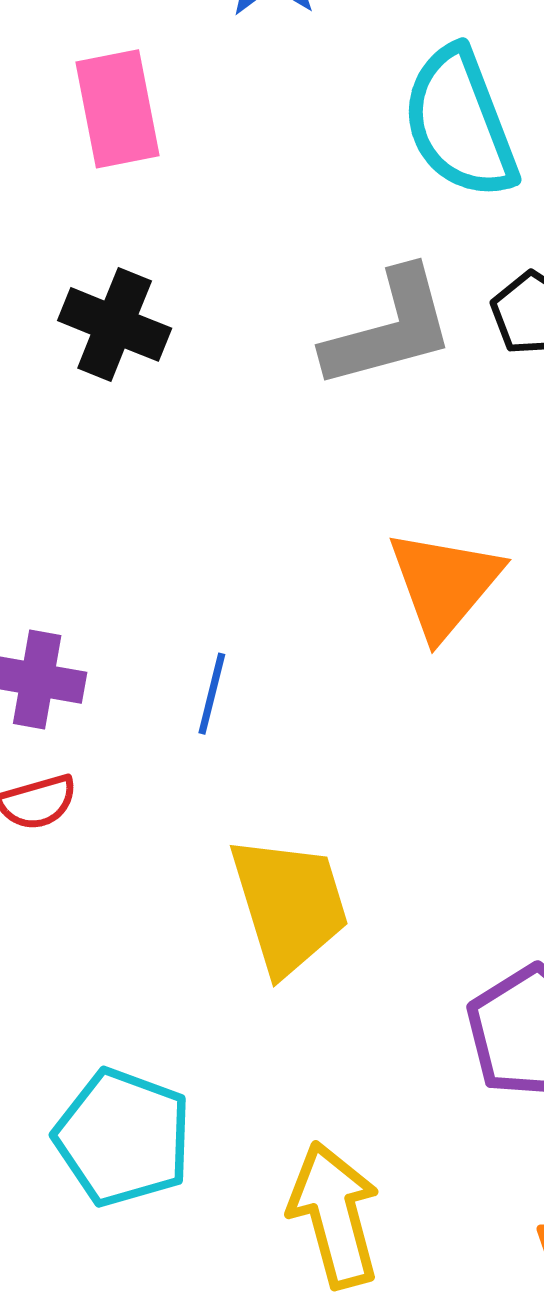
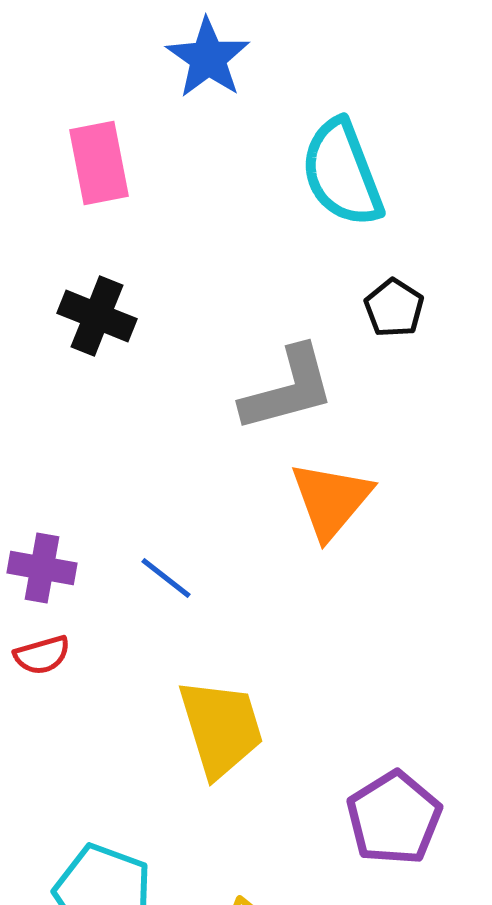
gray L-shape: (389, 329) -> (288, 389), moved
blue line: (212, 694) -> (166, 578), turned -66

